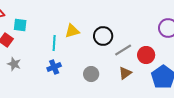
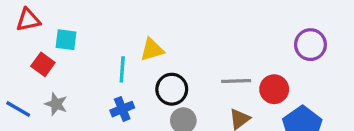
black circle: (103, 36) -> (172, 89), moved
gray line: (123, 50) -> (236, 81), turned 30

